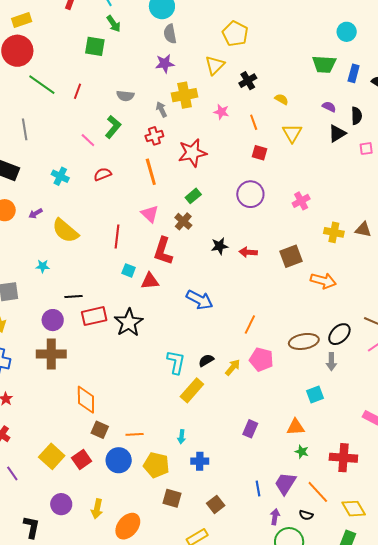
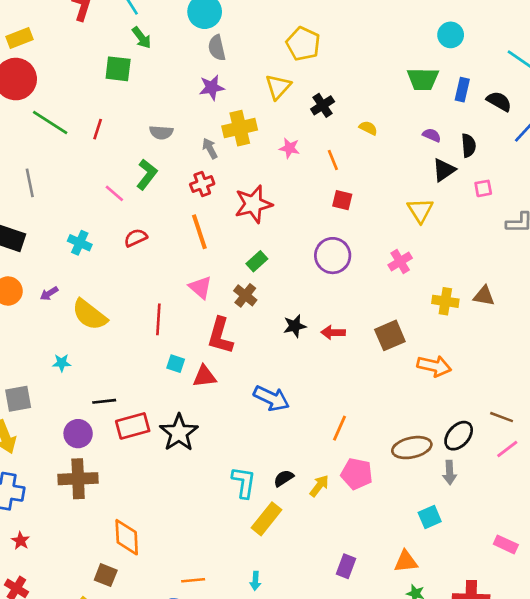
yellow triangle: (292, 133) -> (420, 210), moved
brown square: (100, 430) -> (106, 575), moved

